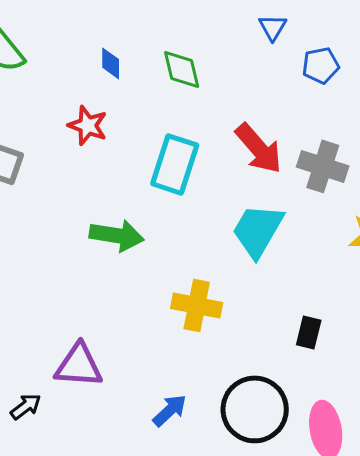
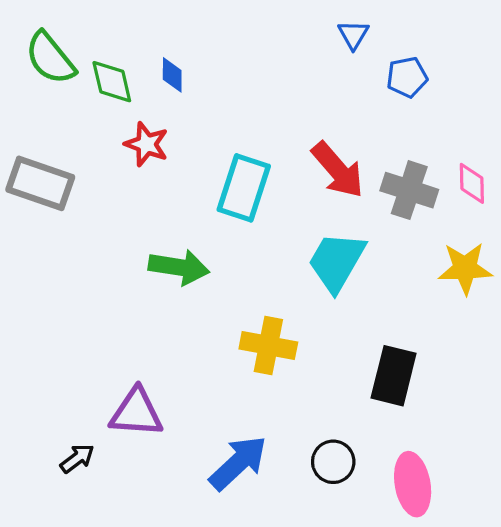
green diamond: (182, 69) -> (112, 82), moved
black rectangle: (309, 332) -> (394, 376), size x1.6
black circle: (255, 409) -> (333, 462), size x0.6
blue arrow: (170, 410) -> (238, 463), size x1.5

